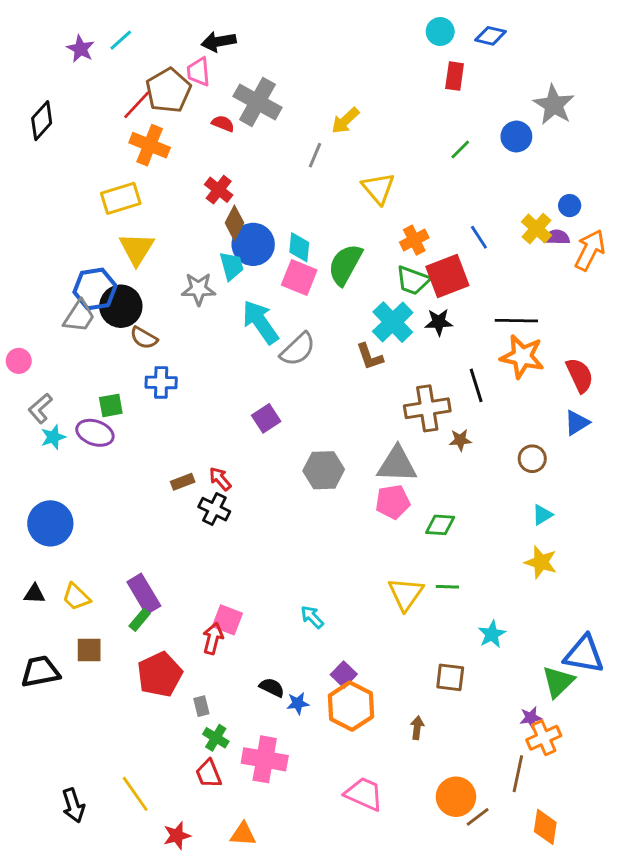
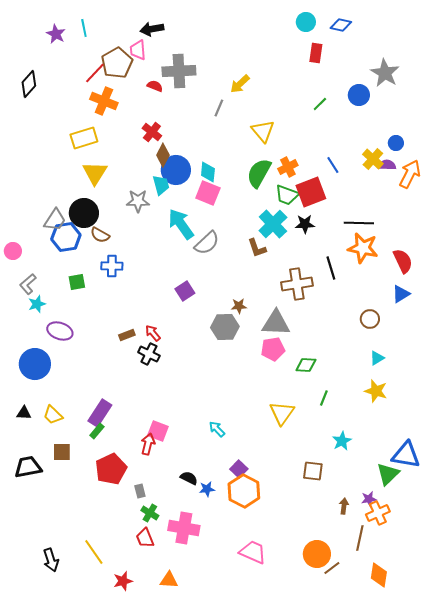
cyan line: (121, 40) -> (84, 28), turned -60
gray cross: (257, 102) -> (179, 71), turned -32
green semicircle: (345, 265) -> (259, 173), moved
blue hexagon: (95, 289) -> (66, 237), moved
purple ellipse: (95, 433) -> (60, 331), moved
brown star: (460, 440) -> (239, 306), moved
green line: (447, 587) -> (324, 398), moved, turned -70
purple rectangle: (144, 594) -> (100, 413), turned 64
brown arrow: (417, 728) -> (344, 506), moved

